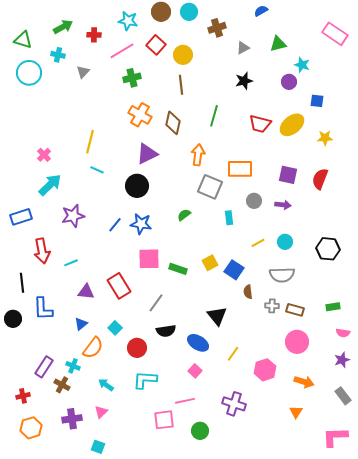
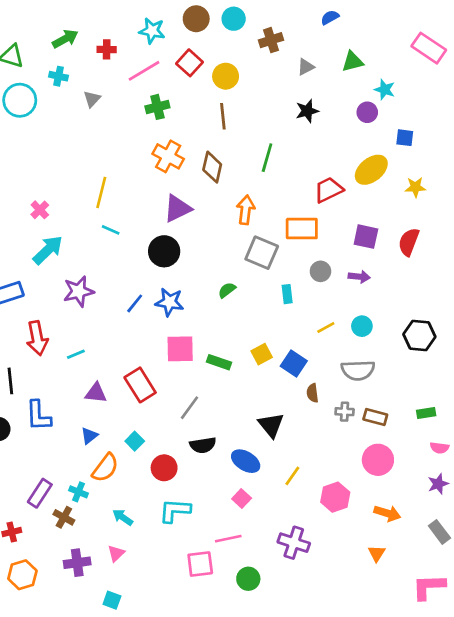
red trapezoid: (260, 124) -> (329, 190), moved, turned 140

